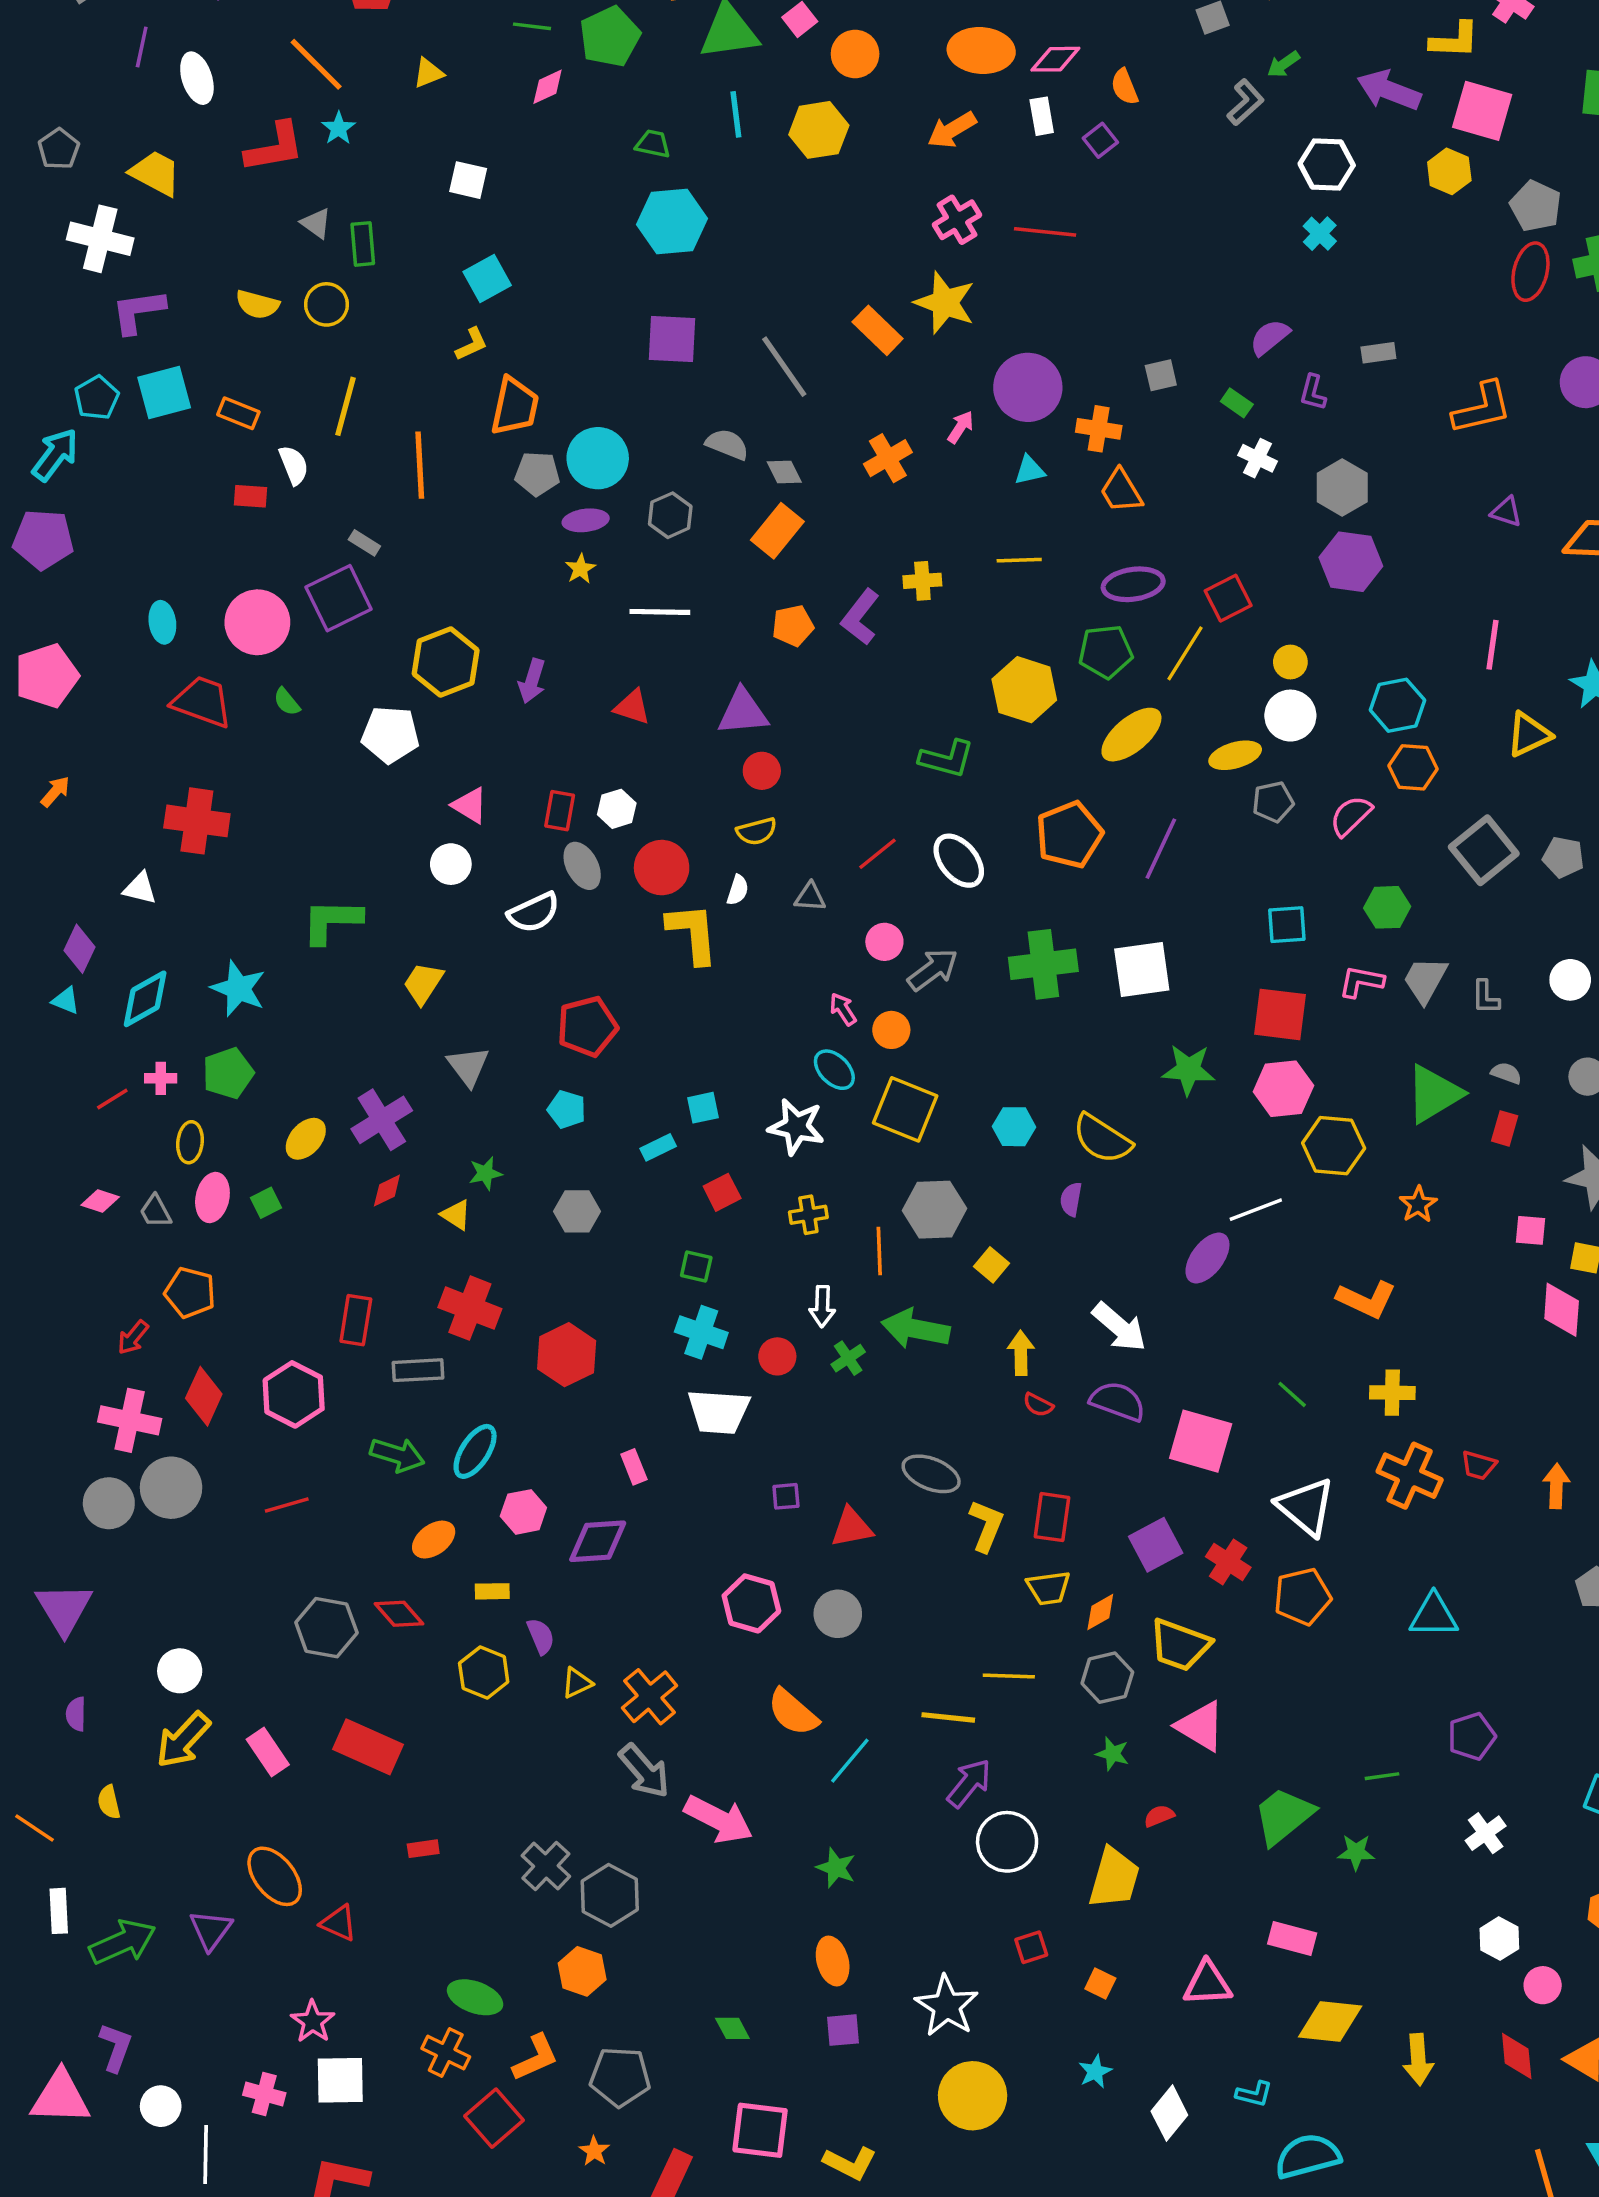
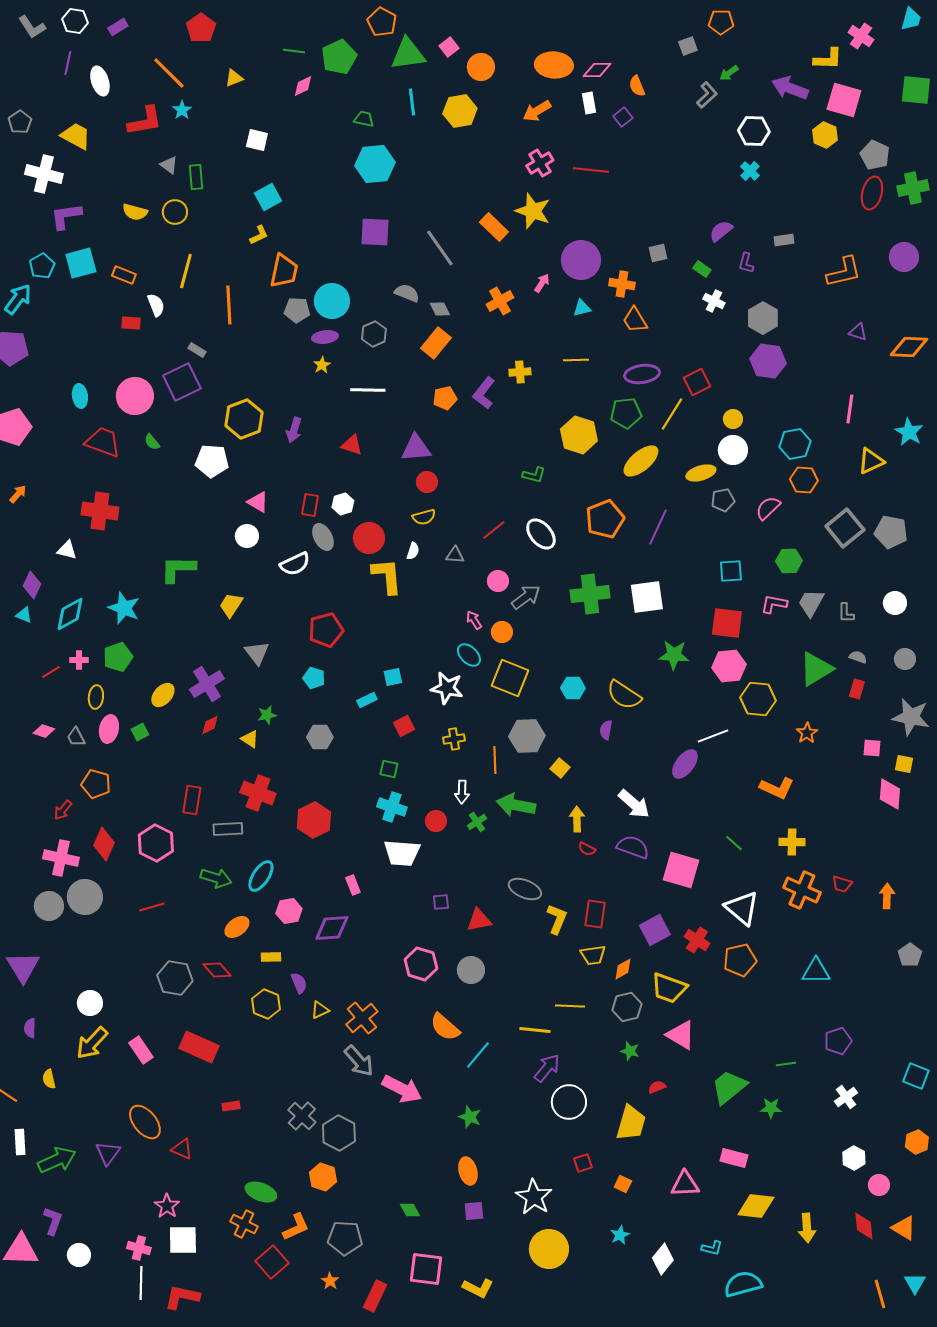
green L-shape: (947, 759) -> (534, 475), size x0.7
gray pentagon: (1563, 857) -> (891, 532), size x1.4
white line: (206, 2154) -> (141, 1283), moved

